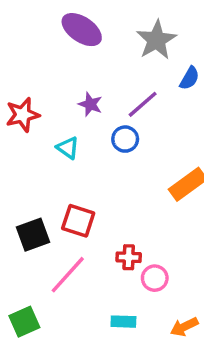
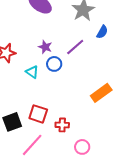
blue circle: (125, 139) -> (54, 64), moved
red cross: (129, 257) -> (62, 125), moved

